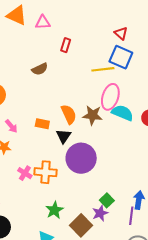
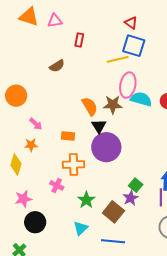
orange rectangle: (42, 124) -> (68, 136), moved
black triangle: (64, 136) -> (99, 126), moved
pink cross: (25, 173) -> (57, 185), moved

